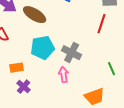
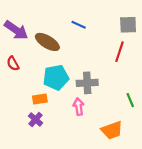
gray cross: (72, 53) -> (87, 83), turned -30
orange rectangle: (17, 68) -> (40, 99), moved

